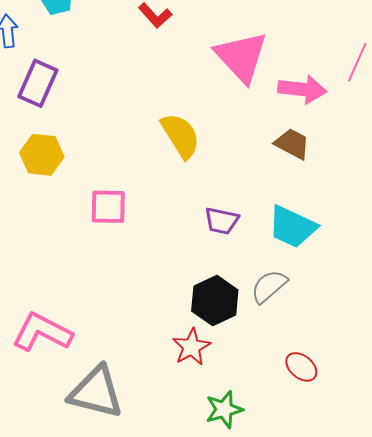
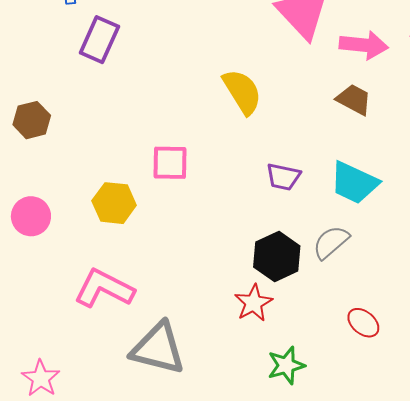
yellow hexagon: (42, 155) -> (114, 203), moved

